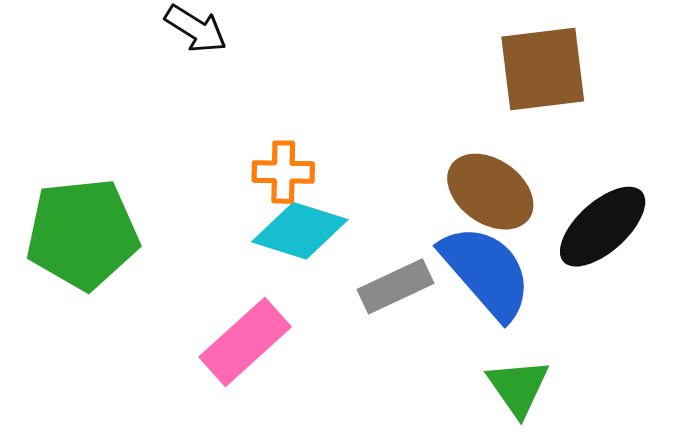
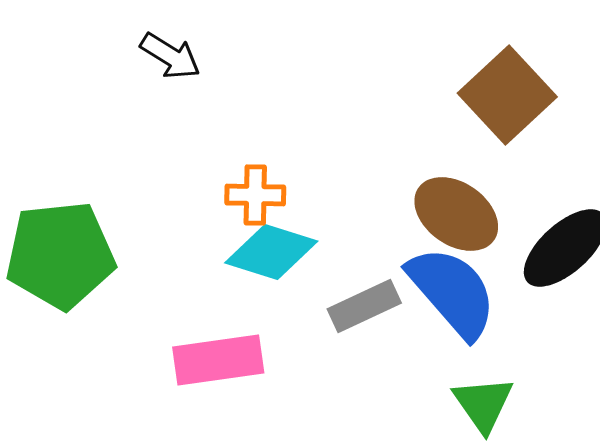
brown square: (543, 69) -> (507, 95), turned -36
pink rectangle: (245, 342) -> (218, 360), turned 34

